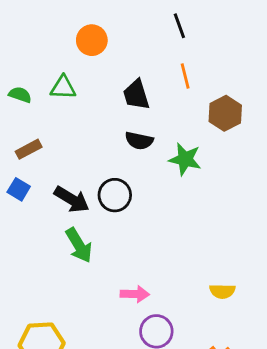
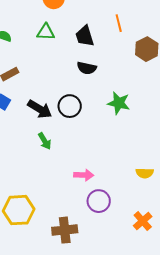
green triangle: (63, 87) -> (46, 32), moved
green star: (185, 159) -> (119, 103), moved
green arrow: (79, 245) -> (45, 141), size x0.7

